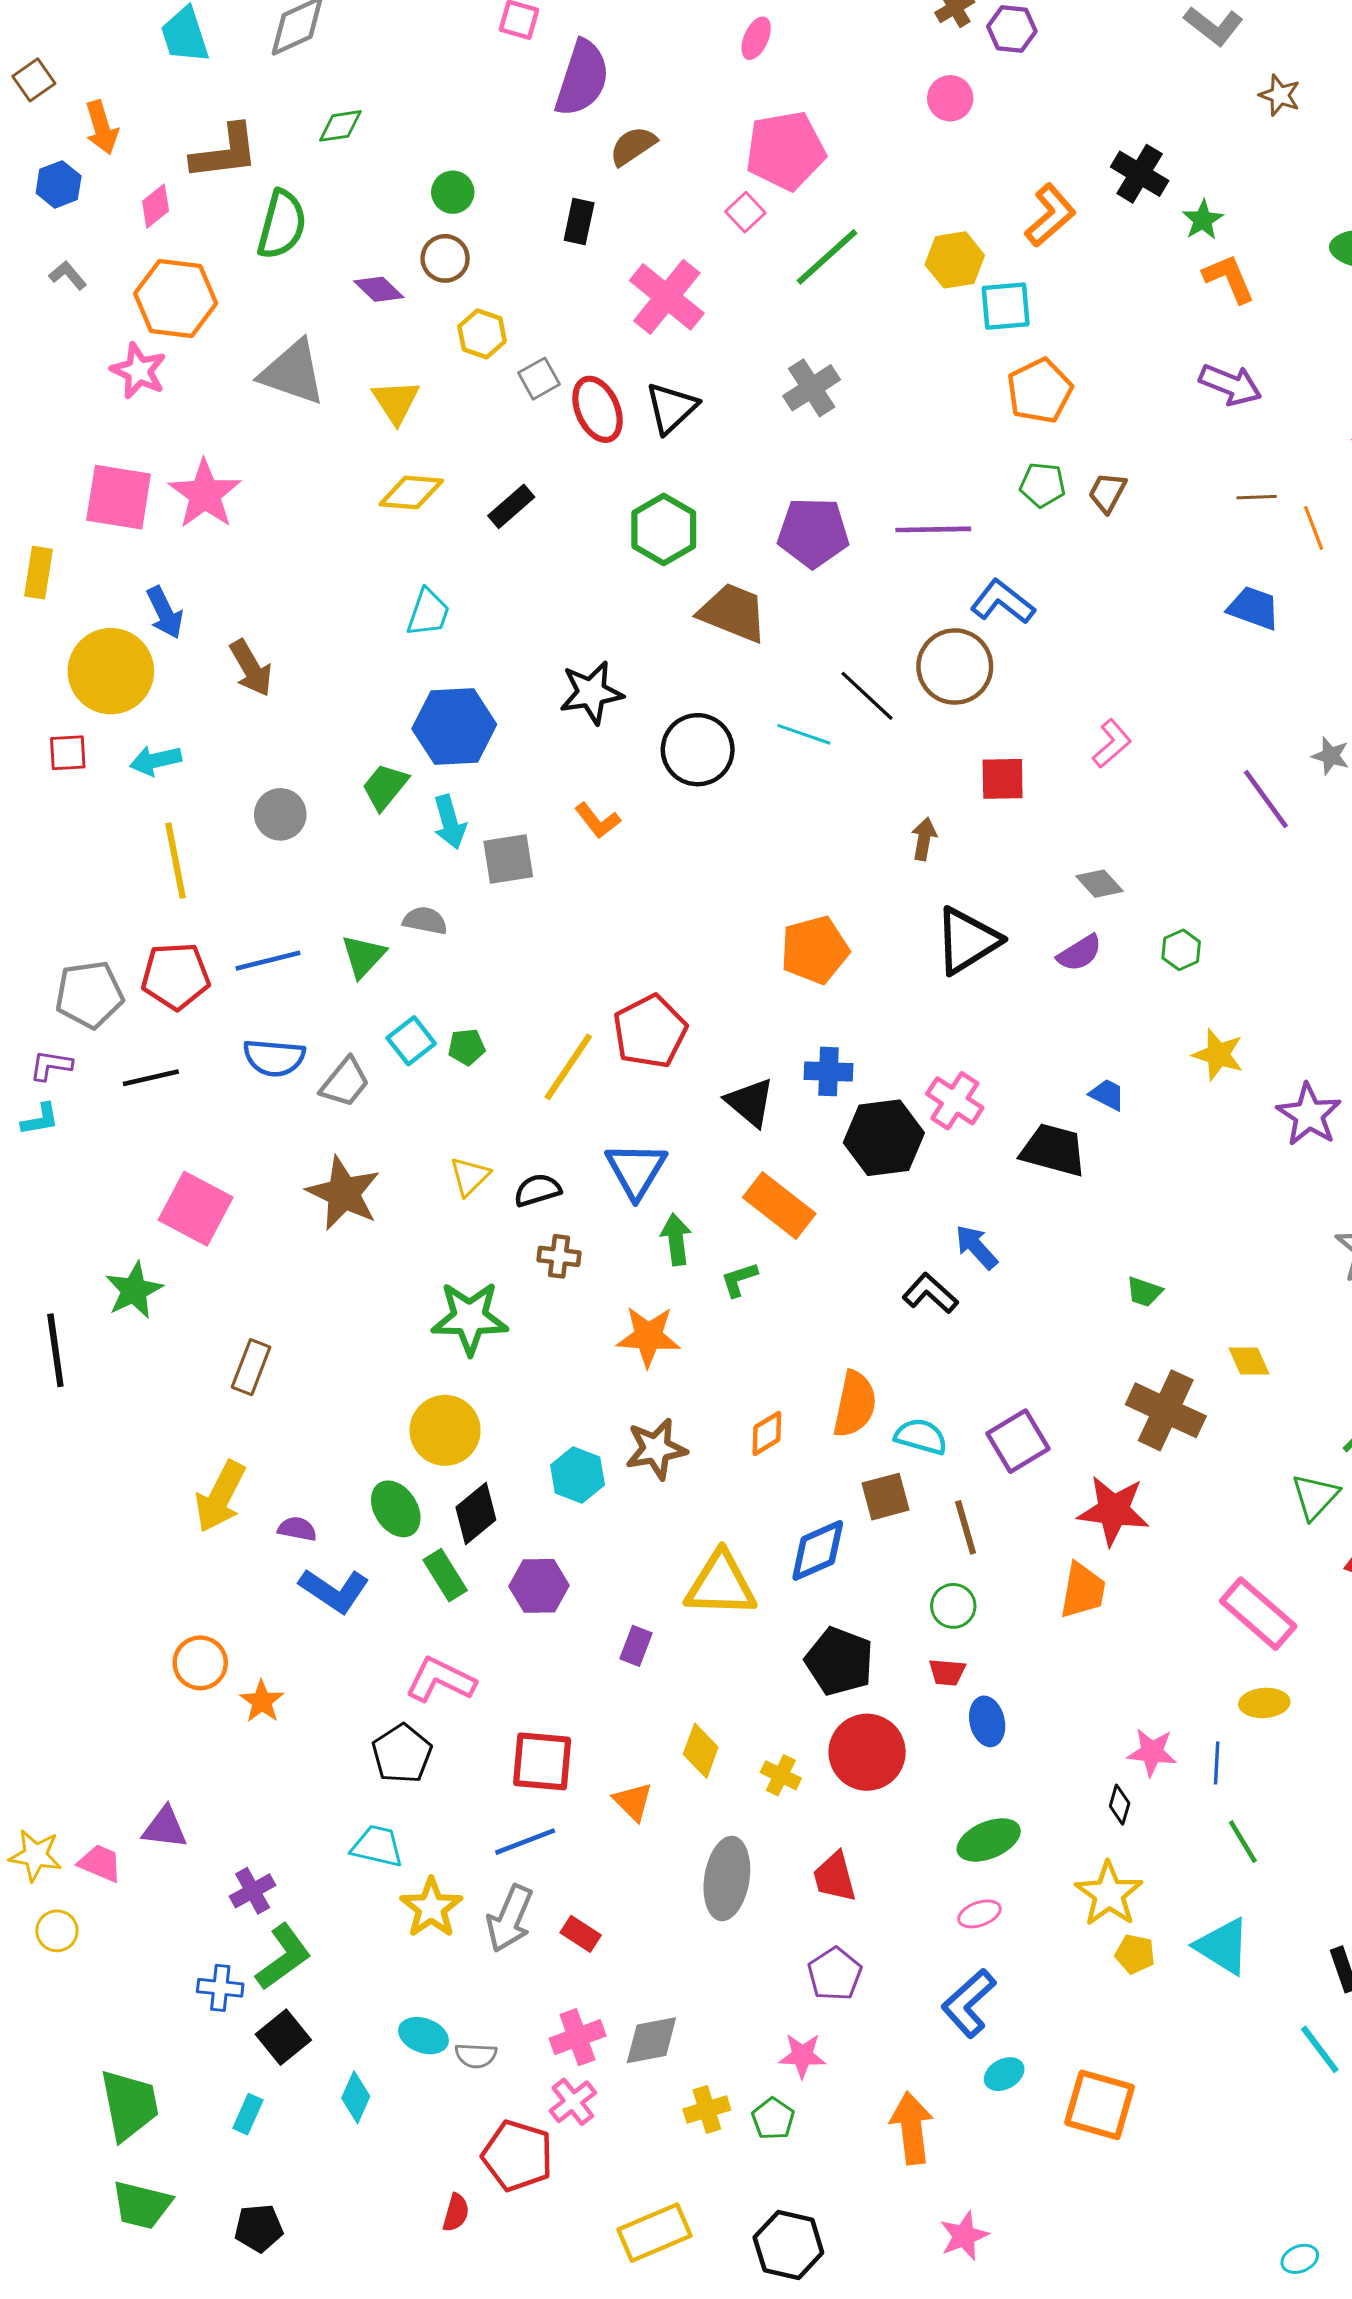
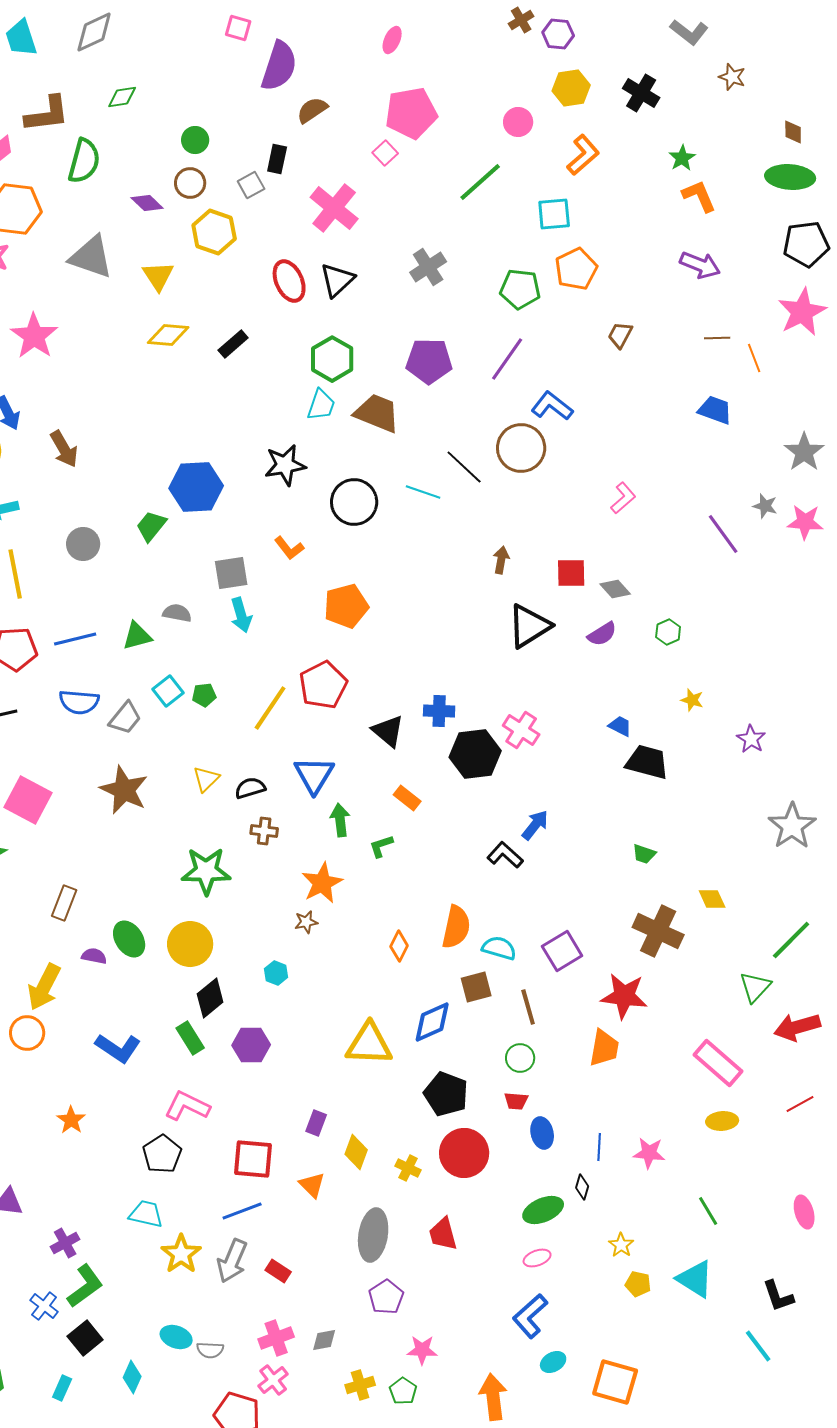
pink circle: (950, 98) -> (518, 122), moved
black cross: (1140, 174) -> (641, 93), moved
green line: (827, 257) -> (480, 182), moved
yellow hexagon: (955, 260) -> (571, 88), moved
yellow hexagon: (482, 334) -> (214, 232), size x1.4
gray square: (539, 379) -> (251, 185), moved
green pentagon: (1043, 485) -> (520, 289), moved, size x1.4
purple line: (933, 529) -> (507, 359), turned -54
cyan trapezoid: (428, 613) -> (321, 405), moved
red square: (1003, 779) -> (571, 573), moved
cyan arrow: (450, 822) -> (241, 615), moved
orange pentagon: (815, 950) -> (346, 606), moved
green triangle: (363, 956) -> (137, 636), turned 32
yellow star: (1218, 1055) -> (692, 700), size x0.7
purple star: (1309, 1115) -> (751, 739), size x0.7
black trapezoid: (1053, 1150) -> (647, 762), moved
orange rectangle: (779, 1206) -> (407, 798), size x0.6
blue arrow: (976, 1247) -> (535, 825), turned 80
orange star: (648, 1336) -> (322, 883), turned -30
orange diamond: (767, 1433) -> (399, 946), turned -32
brown star: (656, 1449) -> (306, 922), moved, size x0.6
cyan hexagon: (578, 1475) -> (276, 973), size x0.7
green ellipse: (396, 1509) -> (129, 939), moved
purple semicircle: (297, 1529) -> (94, 956), moved
purple rectangle: (636, 1646) -> (316, 1123), moved
orange circle: (200, 1663) -> (27, 1033), moved
blue line: (1217, 1763) -> (599, 1147), moved
black diamond: (1120, 1805) -> (582, 1187), moved
yellow star: (1109, 1894) -> (621, 1245), size x0.6
purple pentagon: (835, 1974) -> (386, 1297), moved
blue cross: (220, 1988) -> (44, 1306), turned 32
gray diamond: (651, 2040) -> (324, 1340), size x0.7

